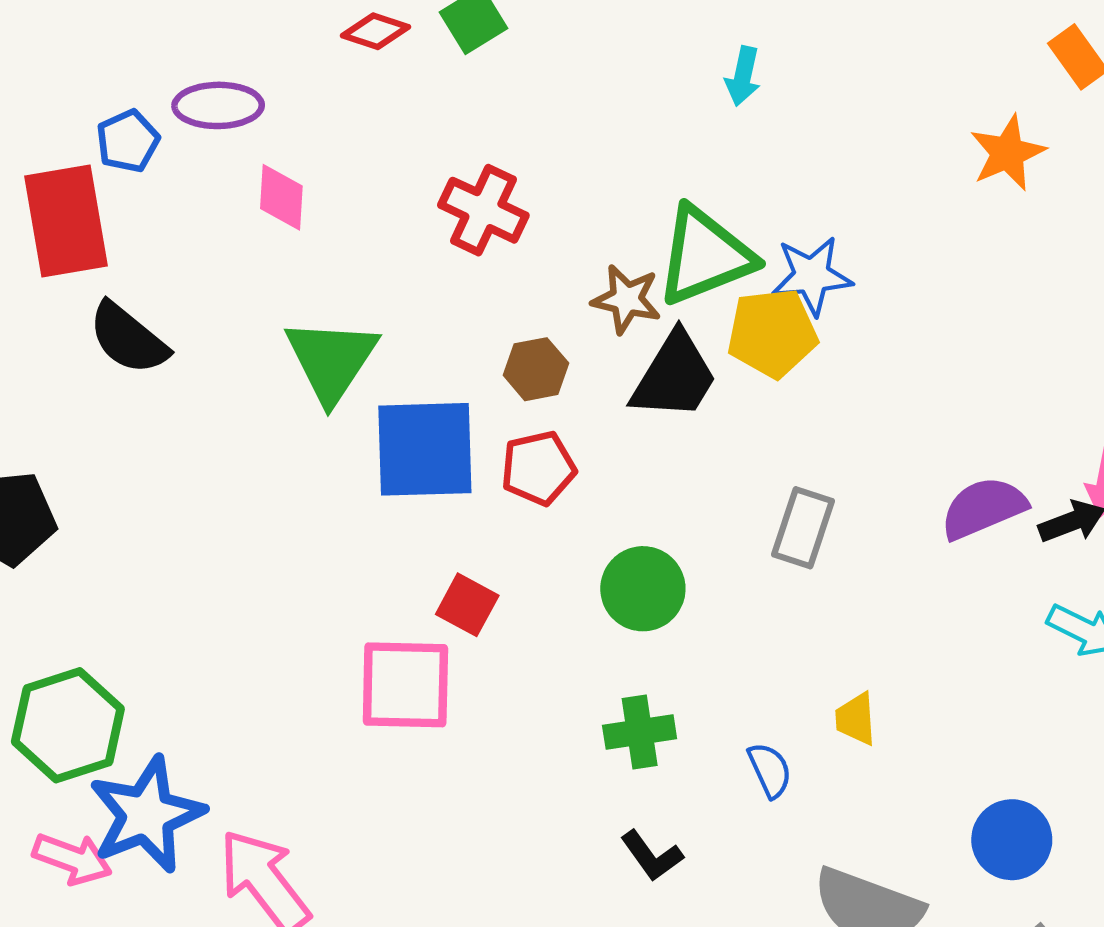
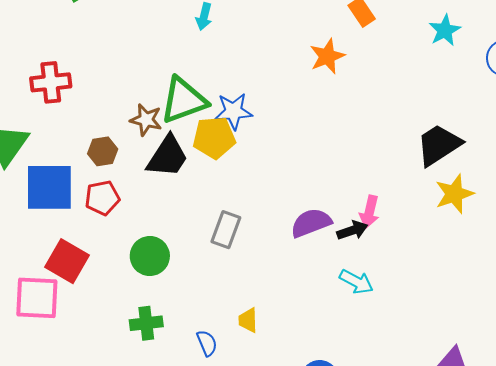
red cross: (483, 210) -> (51, 82), moved, turned -33
red square: (467, 605) -> (67, 261), size x1.5

